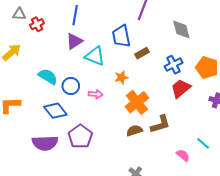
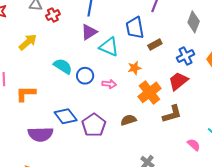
gray diamond: (181, 29) -> (194, 22), turned 35
red trapezoid: (181, 88) -> (178, 81), moved
blue diamond: (55, 111) -> (66, 116), moved
brown semicircle: (134, 131) -> (128, 120), moved
purple semicircle: (45, 143) -> (41, 134), moved

